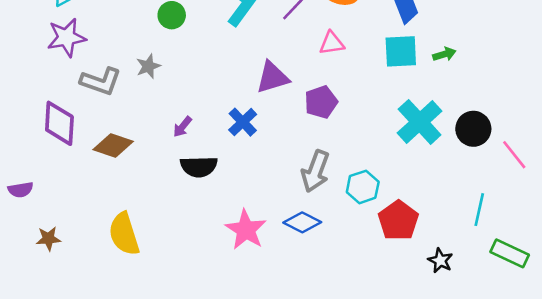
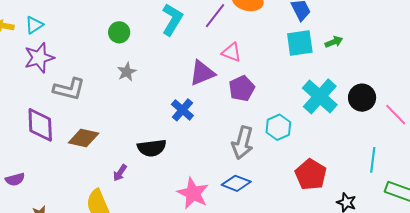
pink triangle: (332, 43) -> (231, 52), moved, turned 35
gray star: (148, 66) -> (127, 72), moved
purple arrow: (182, 127) -> (120, 173), moved
cyan hexagon: (363, 187) -> (278, 127), moved

